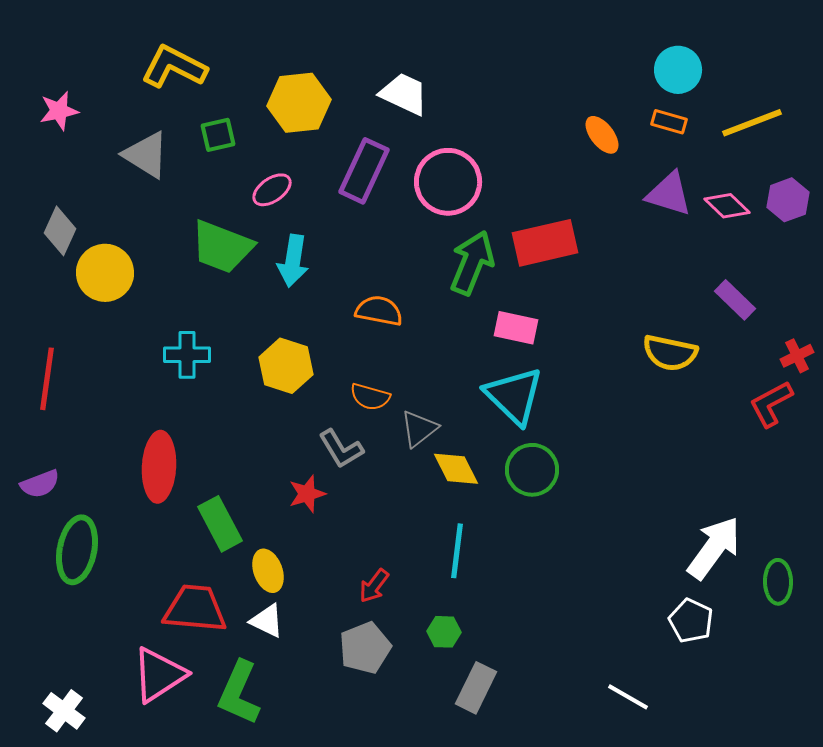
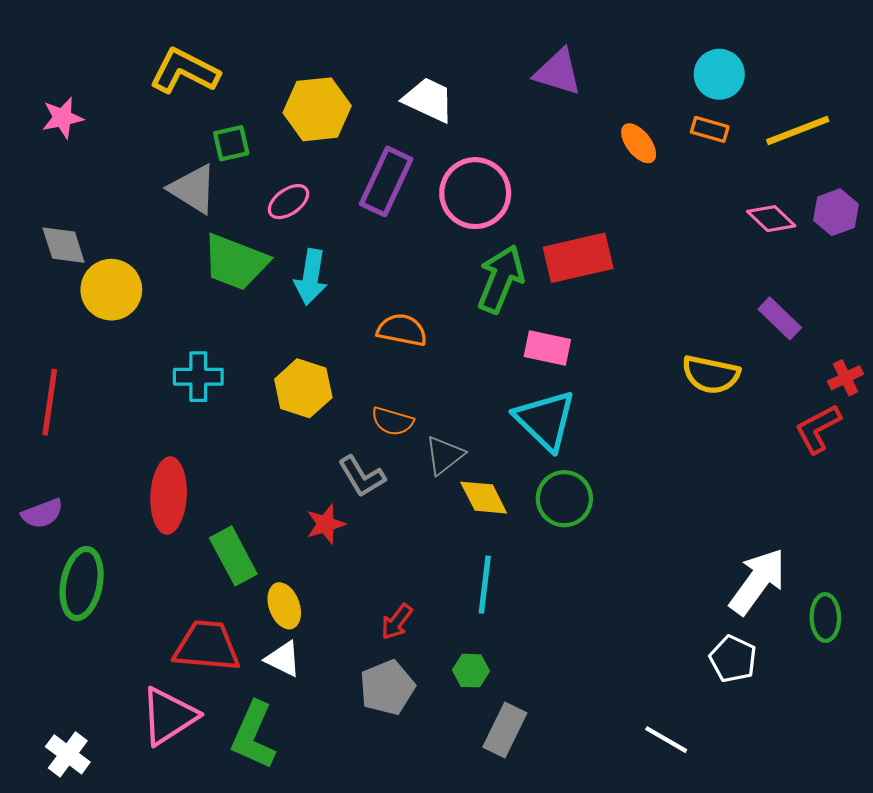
gray triangle: (146, 155) -> (193, 189), moved
purple triangle: (669, 194) -> (558, 72), moved
gray diamond: (60, 231) -> (64, 245), turned -42

